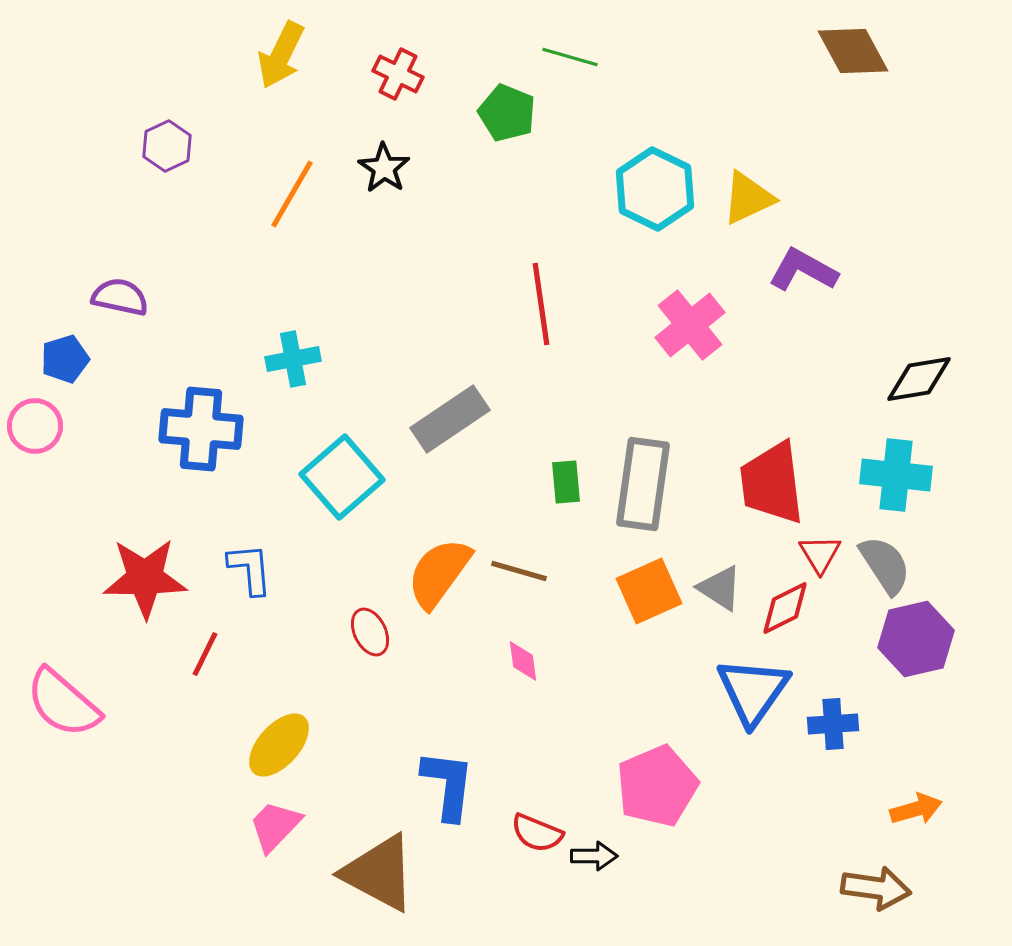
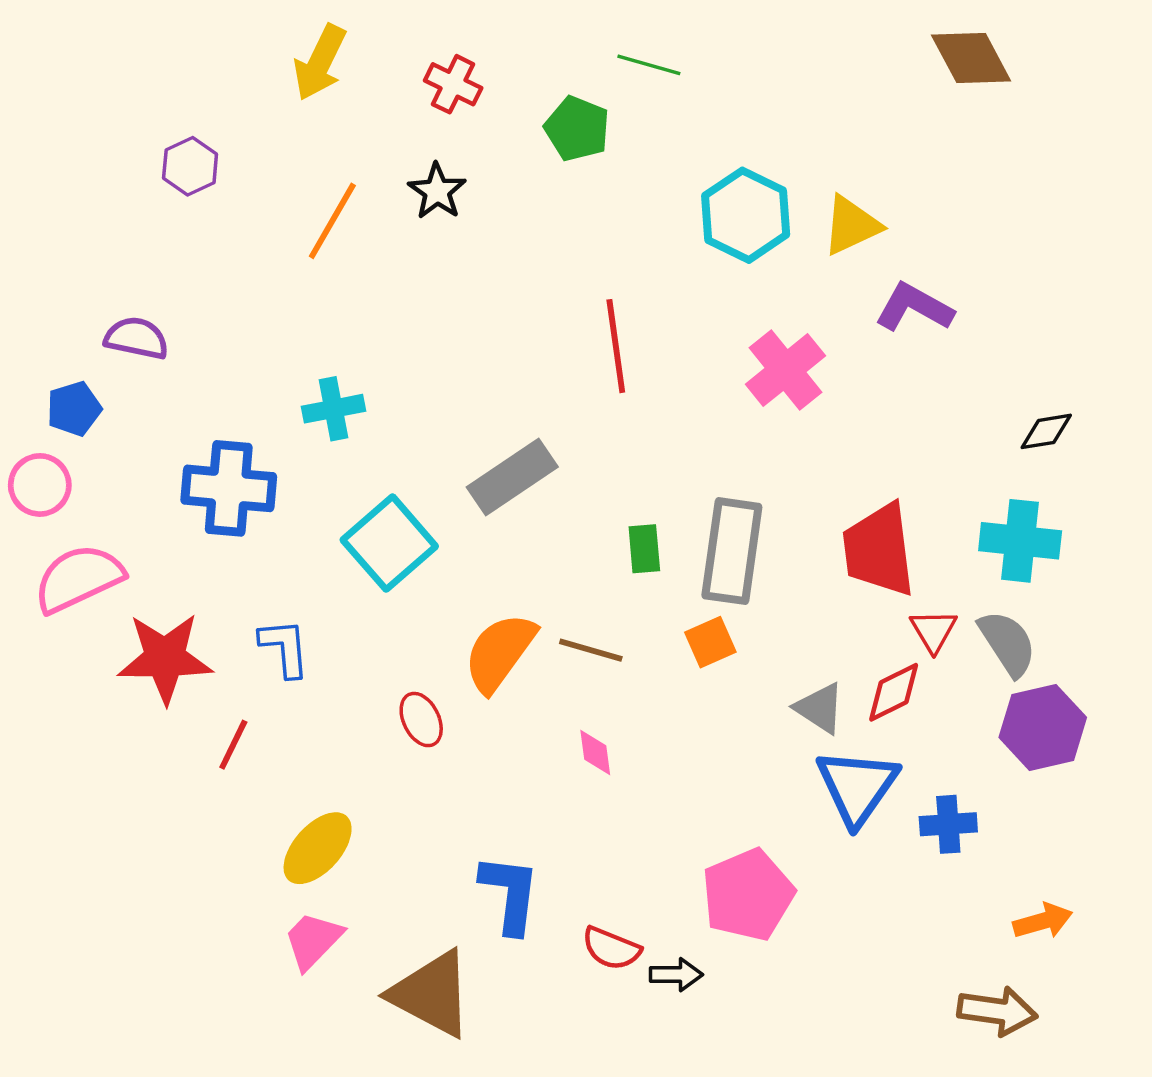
black diamond: (919, 379) -> (1046, 431), size x0.7
gray triangle: (720, 588) -> (820, 708), moved
orange square: (649, 591) -> (710, 642), moved, size x0.7
pink semicircle: (63, 703) -> (78, 578), moved, turned 114

